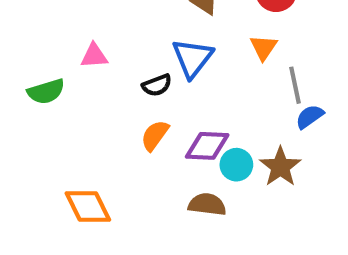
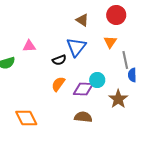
blue semicircle: (310, 117) -> (132, 75), turned -56
cyan circle: (236, 165) -> (97, 80), moved

